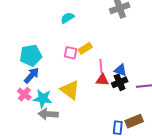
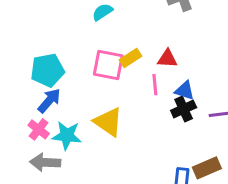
pink square: (71, 53) -> (108, 65), size x1.5
red triangle: (102, 80) -> (167, 59), moved
gray arrow: (48, 114) -> (45, 162), moved

